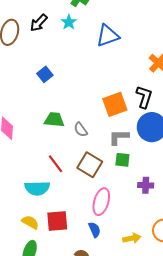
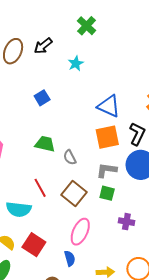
cyan star: (69, 22) -> (76, 63), moved
blue triangle: (108, 36) -> (109, 106), moved, turned 35
red square: (57, 221) -> (34, 245), turned 30

